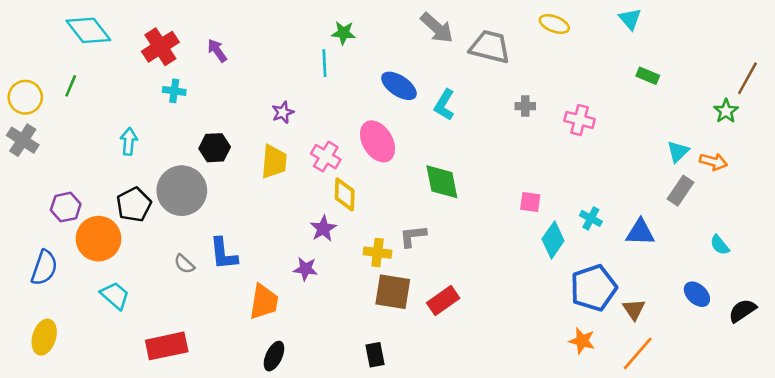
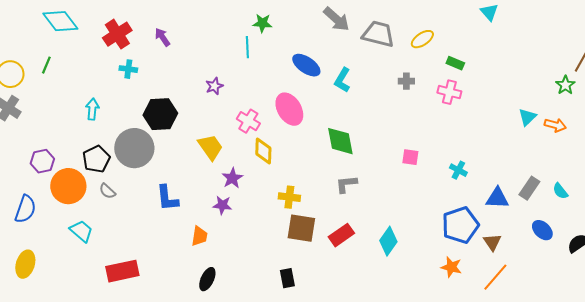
yellow ellipse: (554, 24) -> (422, 39), moved, turned -55
green rectangle: (648, 76) -> (455, 63), moved
black hexagon: (215, 148) -> (160, 114), size x1.4
yellow trapezoid: (274, 162) -> (210, 147), moved, turned -40
gray rectangle: (681, 191) -> (529, 188), moved
purple star: (323, 229) -> (232, 178), moved
blue triangle: (640, 232) -> (497, 198), moved
gray L-shape: (413, 236) -> (346, 184), moved
cyan diamond: (553, 240) -> (388, 241), moved
gray semicircle: (184, 264) -> (107, 191), moved
purple star: (306, 269) -> (222, 205), moved
orange trapezoid: (264, 302) -> (199, 236), size x0.7

